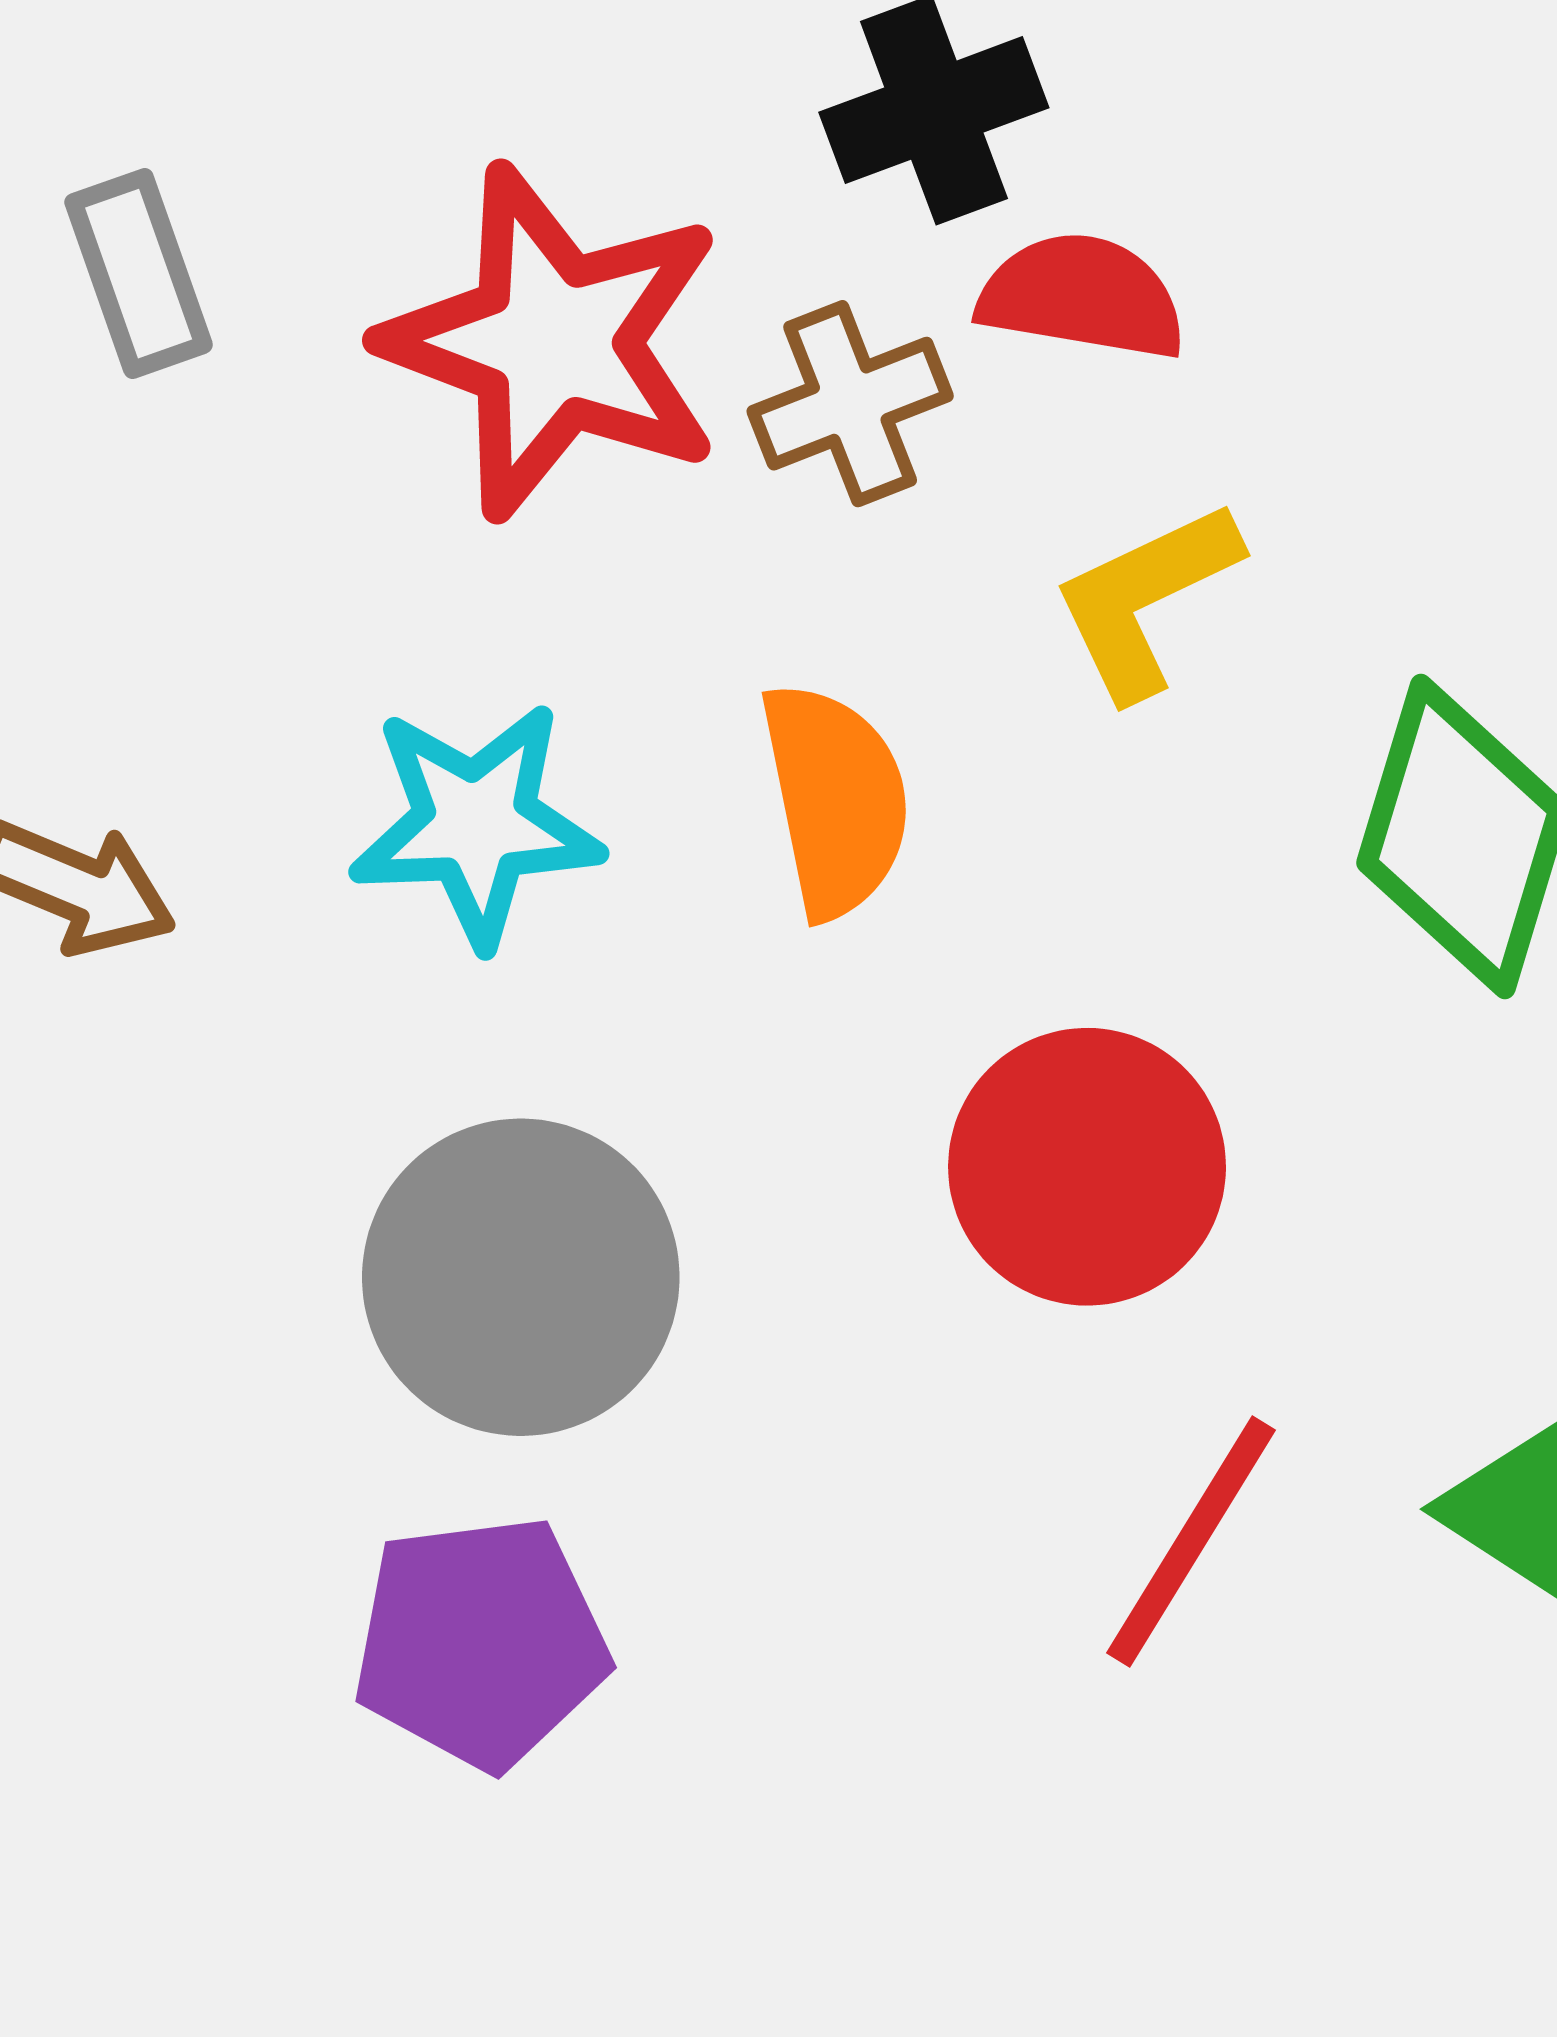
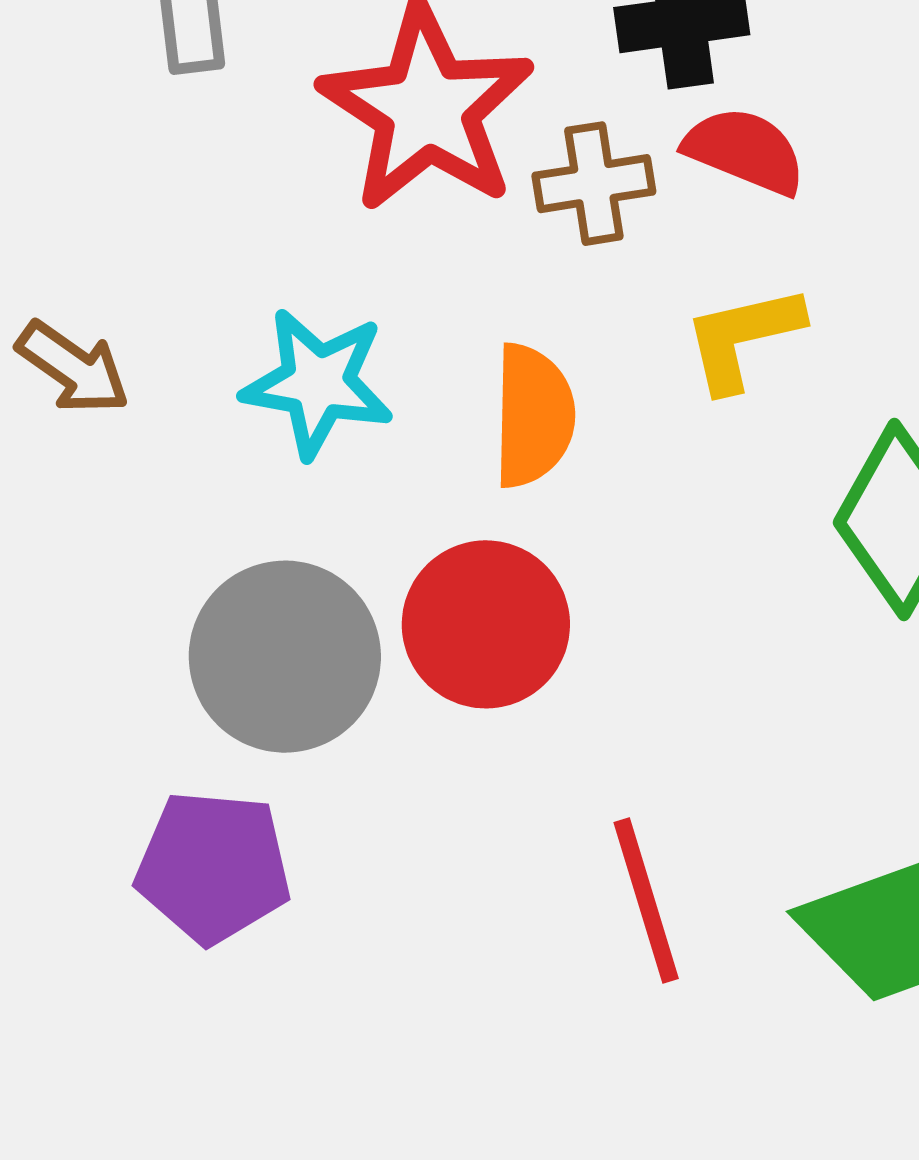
red circle: (1087, 1167) -> (486, 624), moved
red line: (1191, 1541) -> (646, 900), turned -61

